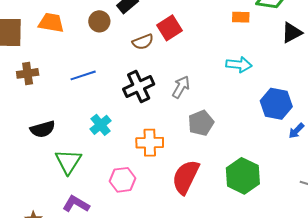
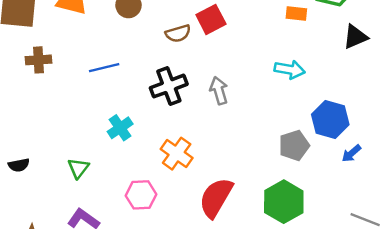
gray arrow: (181, 87) -> (219, 91), turned -50
gray pentagon: (201, 123) -> (294, 146), moved
black semicircle: (43, 129) -> (19, 165), moved, size x0.7
orange cross: (150, 143) -> (177, 154), turned 32
green triangle: (68, 162) -> (78, 168), size x0.7

